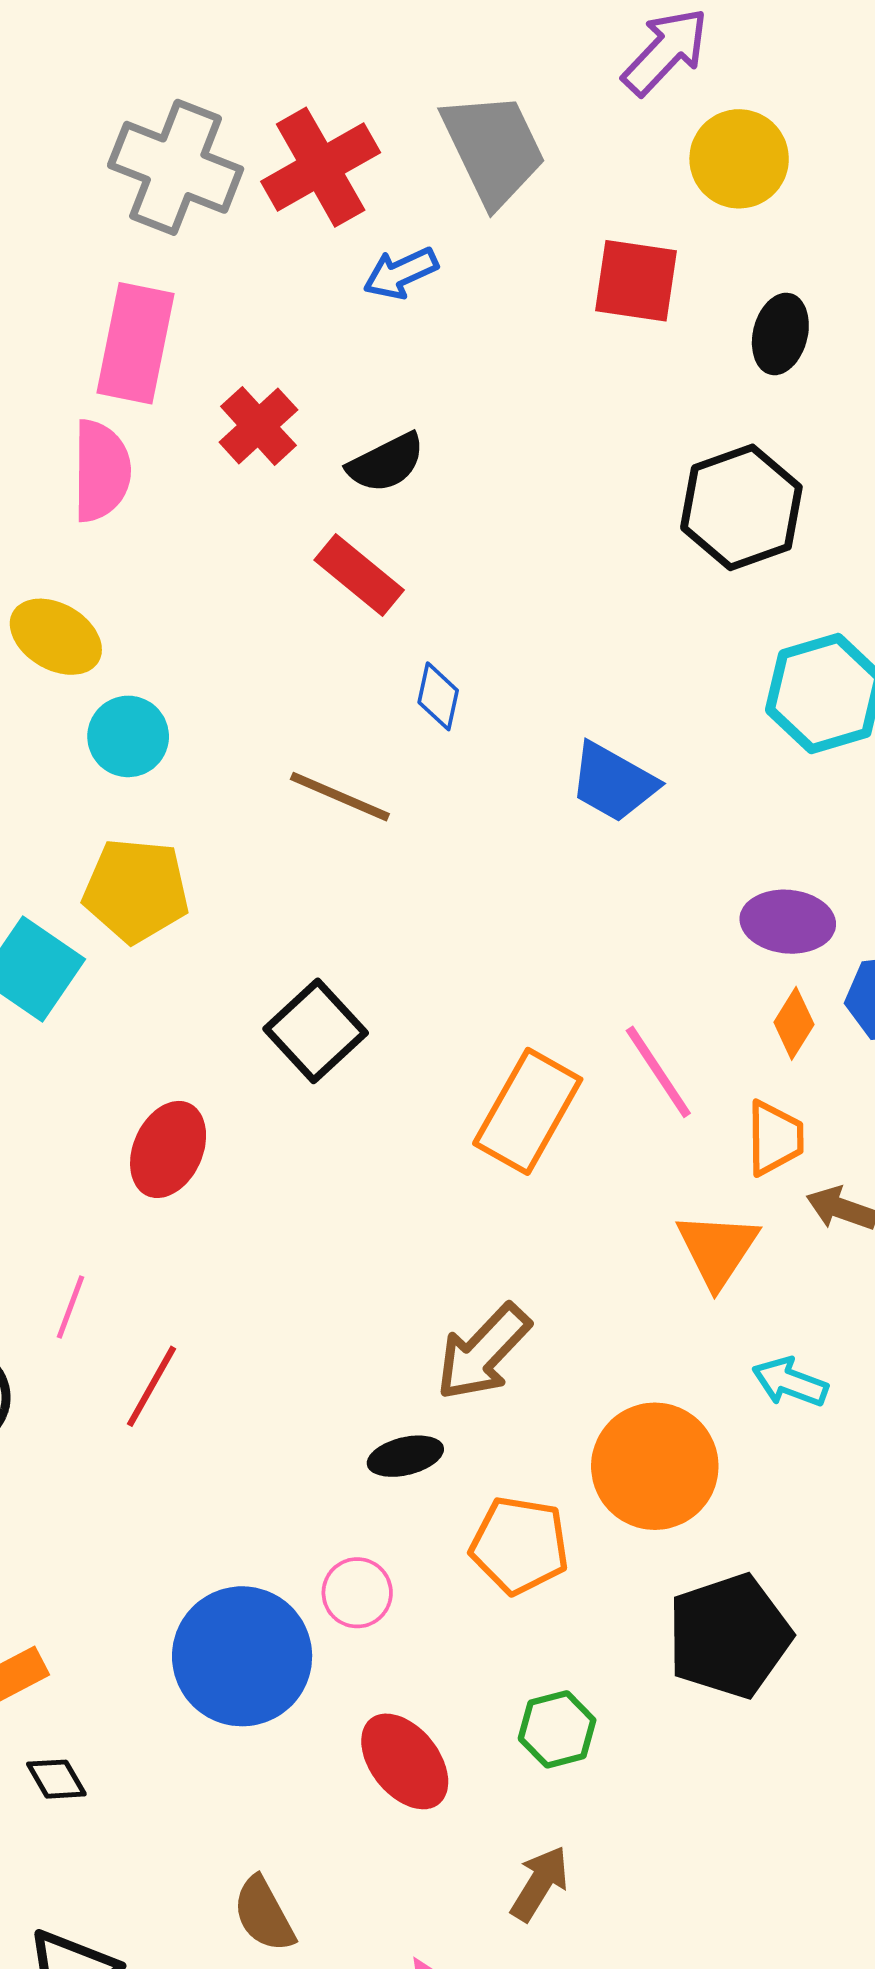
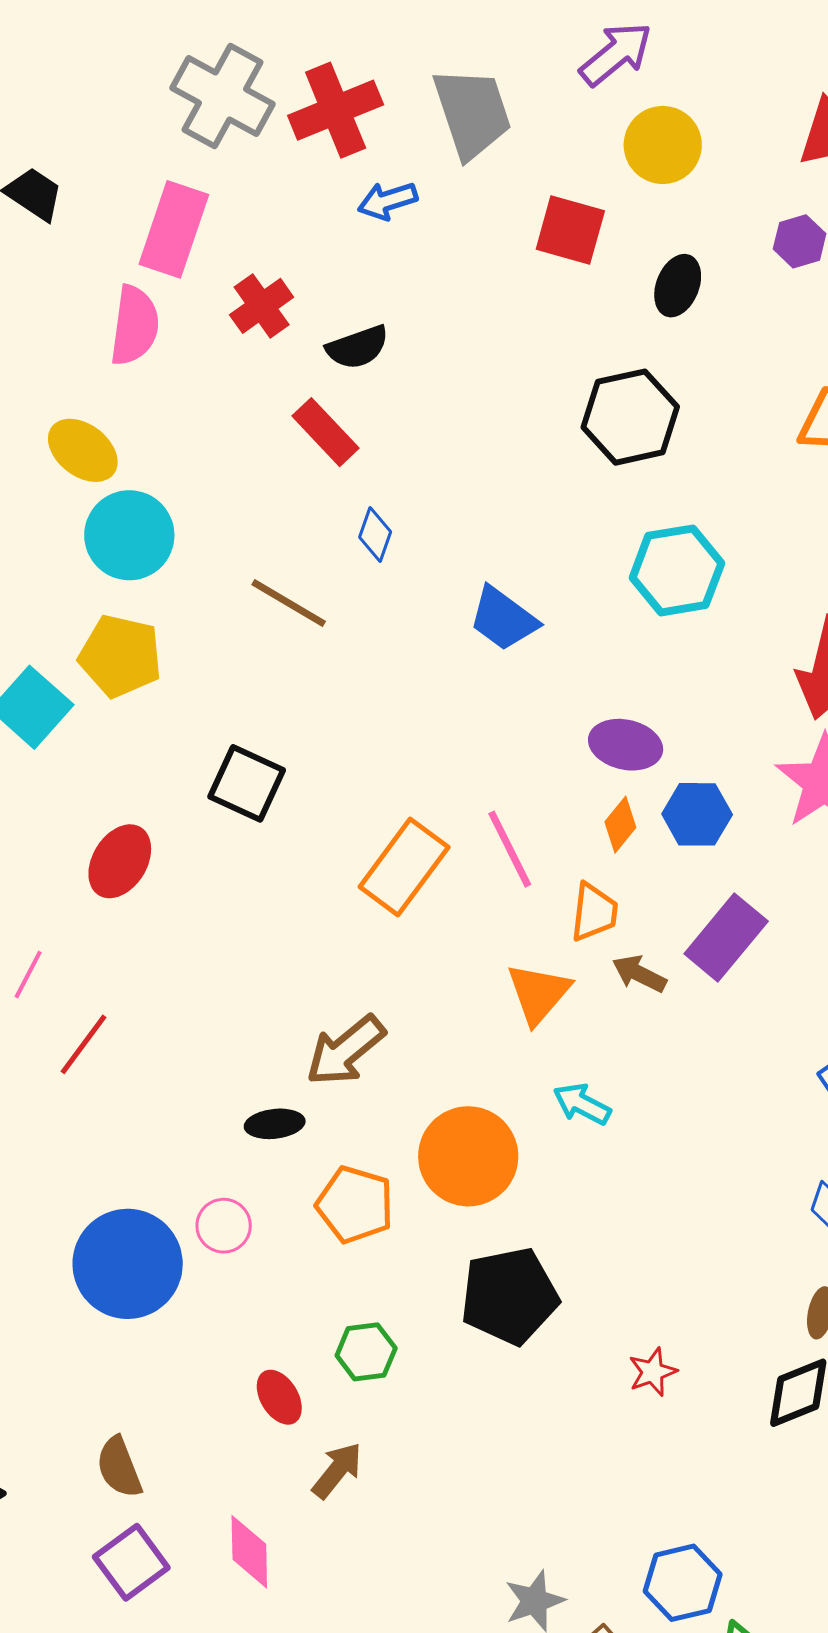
cyan circle: (128, 736) -> (129, 535), size x1.4
black square: (316, 1031) -> (247, 783), turned -30
red ellipse: (405, 1761) -> (279, 1397), moved, size x0.7

